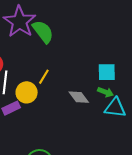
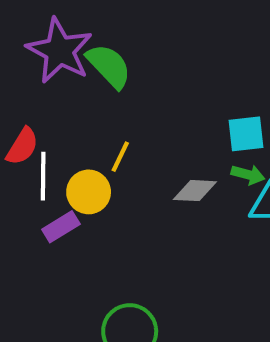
gray diamond: (79, 97) -> (195, 191), turned -45

